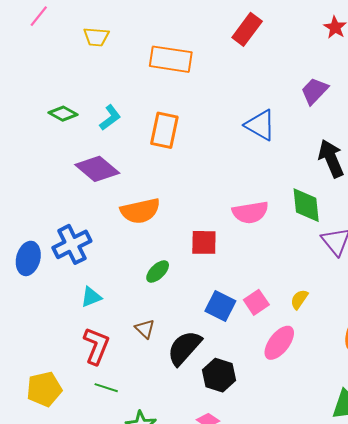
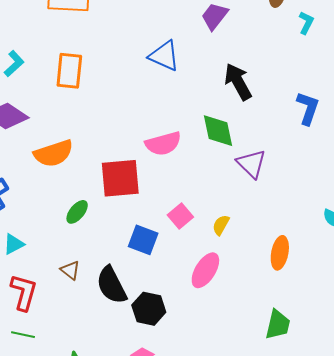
red square: (204, 242) -> (120, 178), size x1.5
pink square: (256, 302) -> (180, 216), moved
black semicircle: (184, 348) -> (112, 285), turned -63
green line: (106, 388) -> (23, 335), moved

